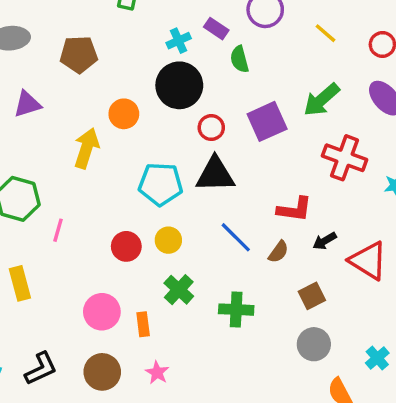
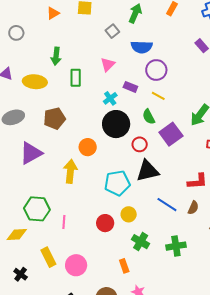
yellow line: (326, 33) -> (158, 96), moved
green semicircle: (240, 59) -> (149, 117), moved
purple triangle: (27, 104) -> (31, 153), size x1.4
pink circle: (102, 312) -> (76, 265), moved

